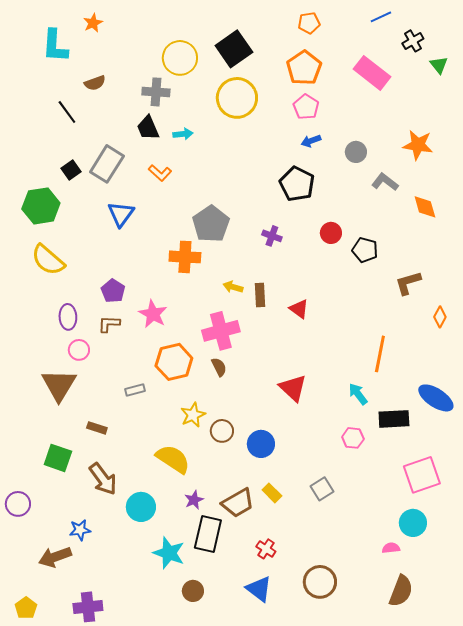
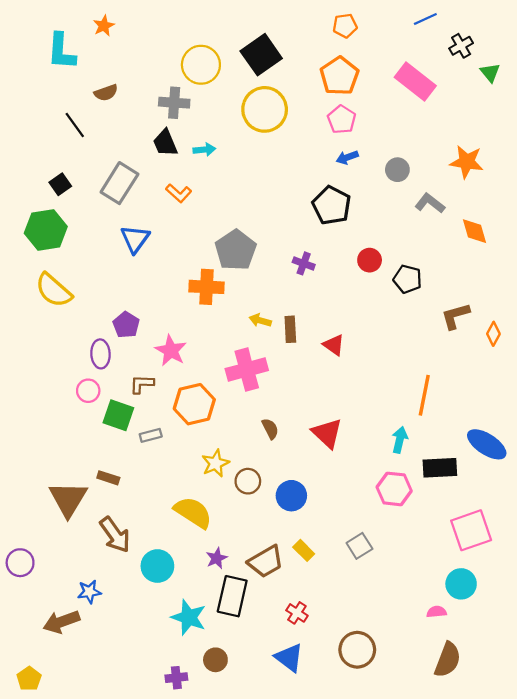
black square: (71, 170) -> (60, 184), moved
purple ellipse: (68, 317) -> (100, 354), moved
orange diamond: (440, 317) -> (493, 334), moved
brown L-shape: (109, 324) -> (142, 384), moved
brown semicircle: (219, 367) -> (270, 429), moved
brown triangle: (59, 385) -> (68, 499), moved
cyan arrow: (358, 394) -> (400, 440), turned 50
pink hexagon: (353, 438) -> (394, 489), size x1.4
green square: (58, 458) -> (118, 415), moved
purple cross: (88, 607) -> (176, 678), moved, size x0.7

